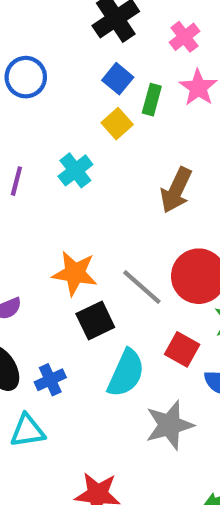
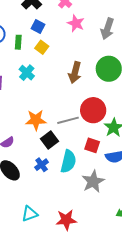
green rectangle: (152, 100) -> (18, 42), moved
gray line: (142, 287) -> (68, 120), turned -45
blue cross: (50, 380) -> (42, 165), moved
cyan triangle: (27, 431) -> (30, 214), moved

